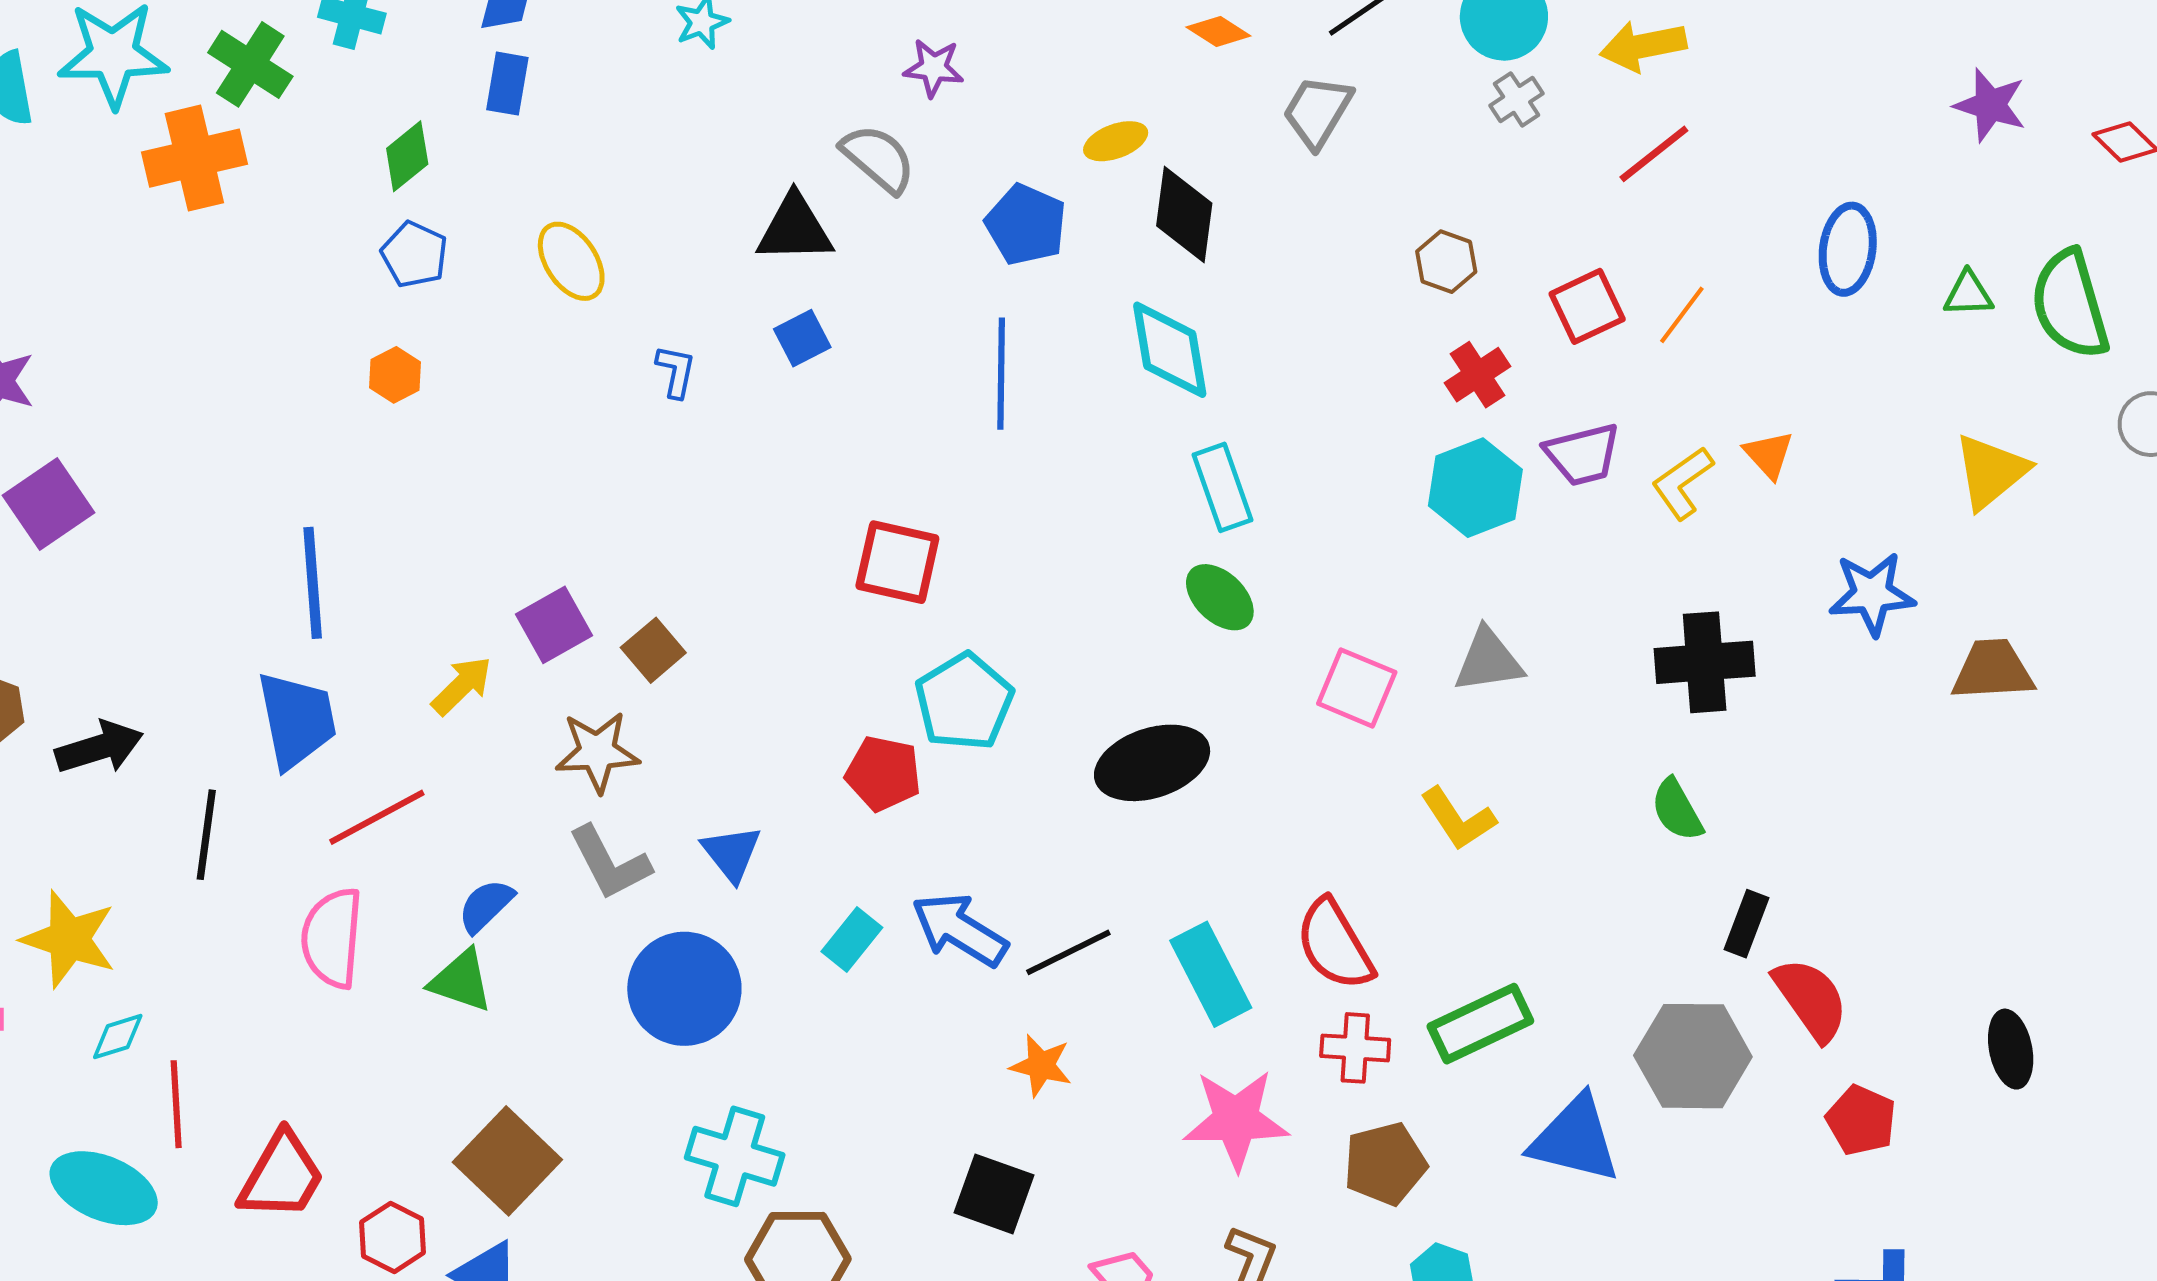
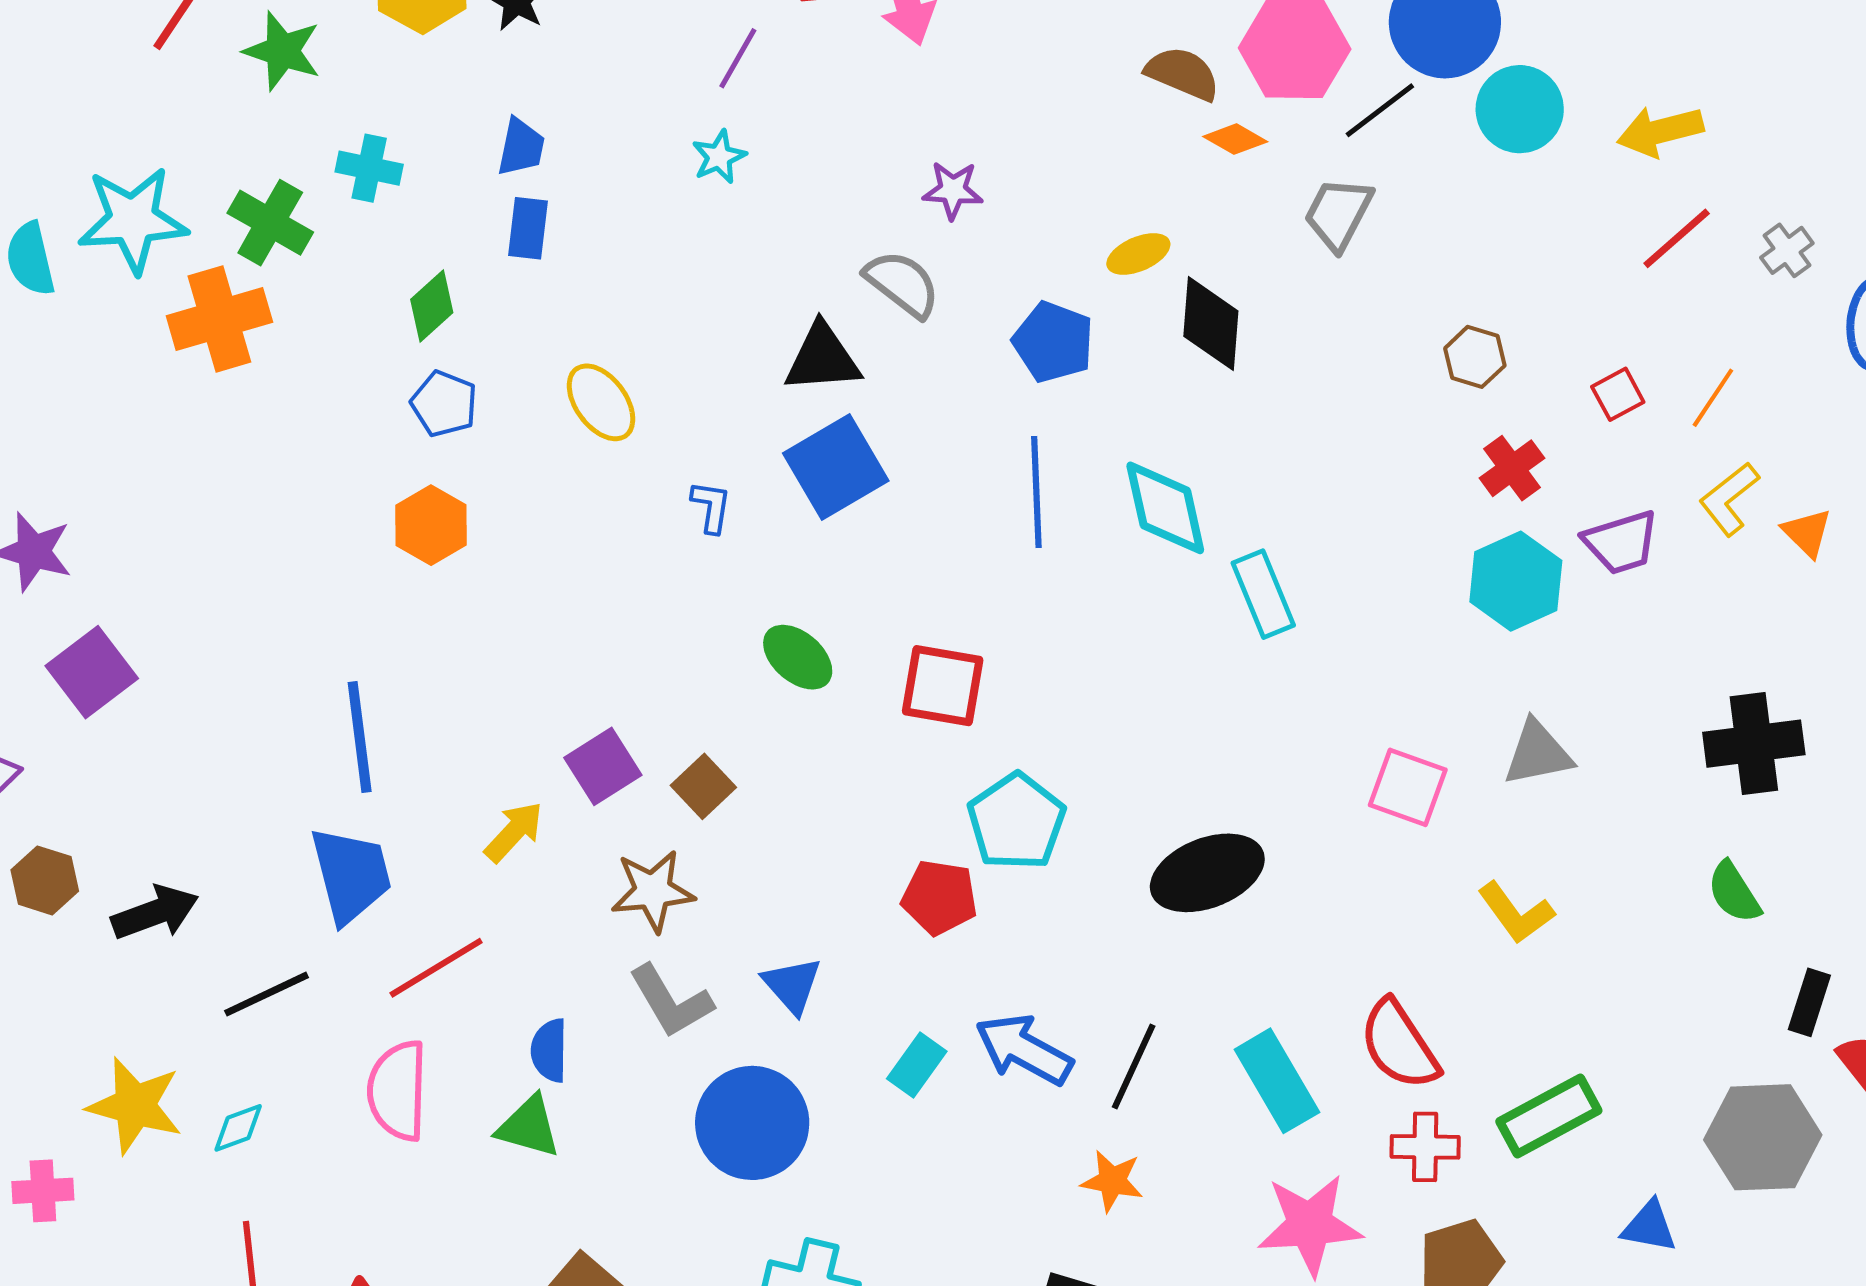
gray cross: (1517, 99) -> (1787, 250), moved
red square: (1587, 306) -> (1618, 394), size x0.7
blue square: (802, 338) -> (836, 467), size x1.8
cyan diamond: (1170, 350) -> (1165, 508), moved
orange hexagon: (395, 375) -> (431, 525), size x1.4
yellow L-shape: (1682, 483) -> (1729, 499), moved
green ellipse: (1220, 597) -> (798, 657), moved
black line: (206, 835) -> (267, 994), turned 60
blue semicircle: (486, 906) -> (549, 1050), turned -42
black line: (1068, 952) -> (1134, 1067), turned -36
cyan diamond: (118, 1037) -> (238, 1128), moved
blue triangle: (1575, 1139) -> (1649, 1227), size x0.6

